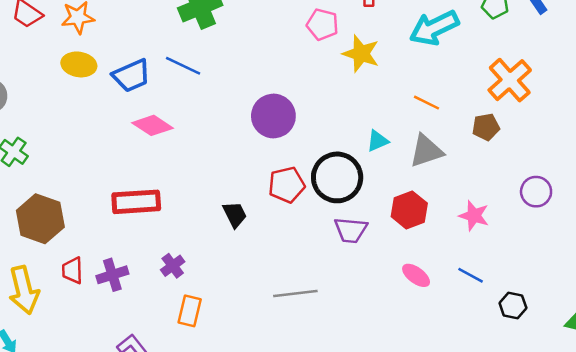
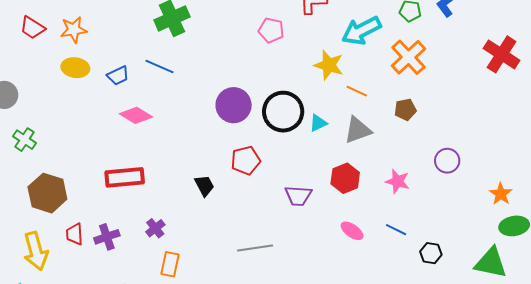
yellow star: (361, 54) -> (329, 65), moved
blue trapezoid: (131, 76) -> (118, 76), size x0.7
orange cross: (510, 80) -> (408, 57), moved
black circle: (337, 177) -> (283, 112), moved

